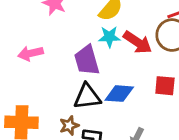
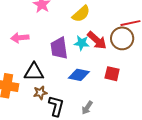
cyan star: (109, 37) -> (82, 43), moved
black triangle: (87, 97) -> (34, 72), moved

